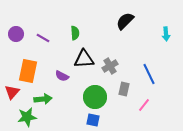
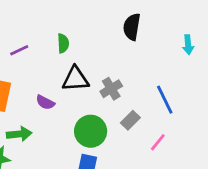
black semicircle: (125, 21) -> (132, 27), turned -36
purple line: (43, 38) -> (19, 50), turned -56
gray rectangle: (124, 89) -> (130, 120), turned 32

